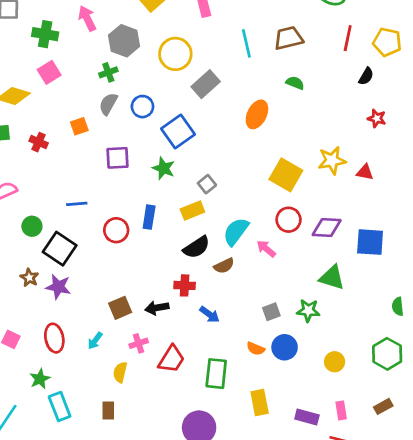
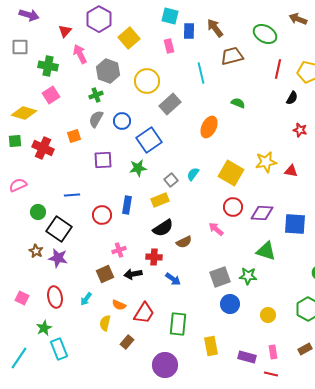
brown trapezoid: (289, 38) -> (232, 56), moved
red cross: (39, 142) -> (43, 148), size x1.5
green star: (164, 168) -> (138, 168), turned -30
cyan semicircle: (236, 232) -> (193, 174), moved, size x0.6
gray square: (271, 312) -> (220, 277), size x1.5
pink cross: (139, 343) -> (119, 250), moved
orange semicircle: (256, 349) -> (119, 305), moved
brown rectangle: (108, 410) -> (127, 342), moved, turned 40

